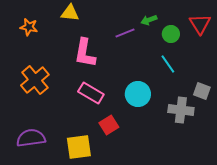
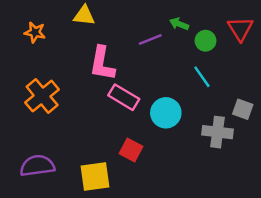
green arrow: (149, 20) -> (179, 24), turned 42
pink rectangle: (91, 93) -> (124, 97), moved
red square: (109, 125) -> (131, 150), turned -30

